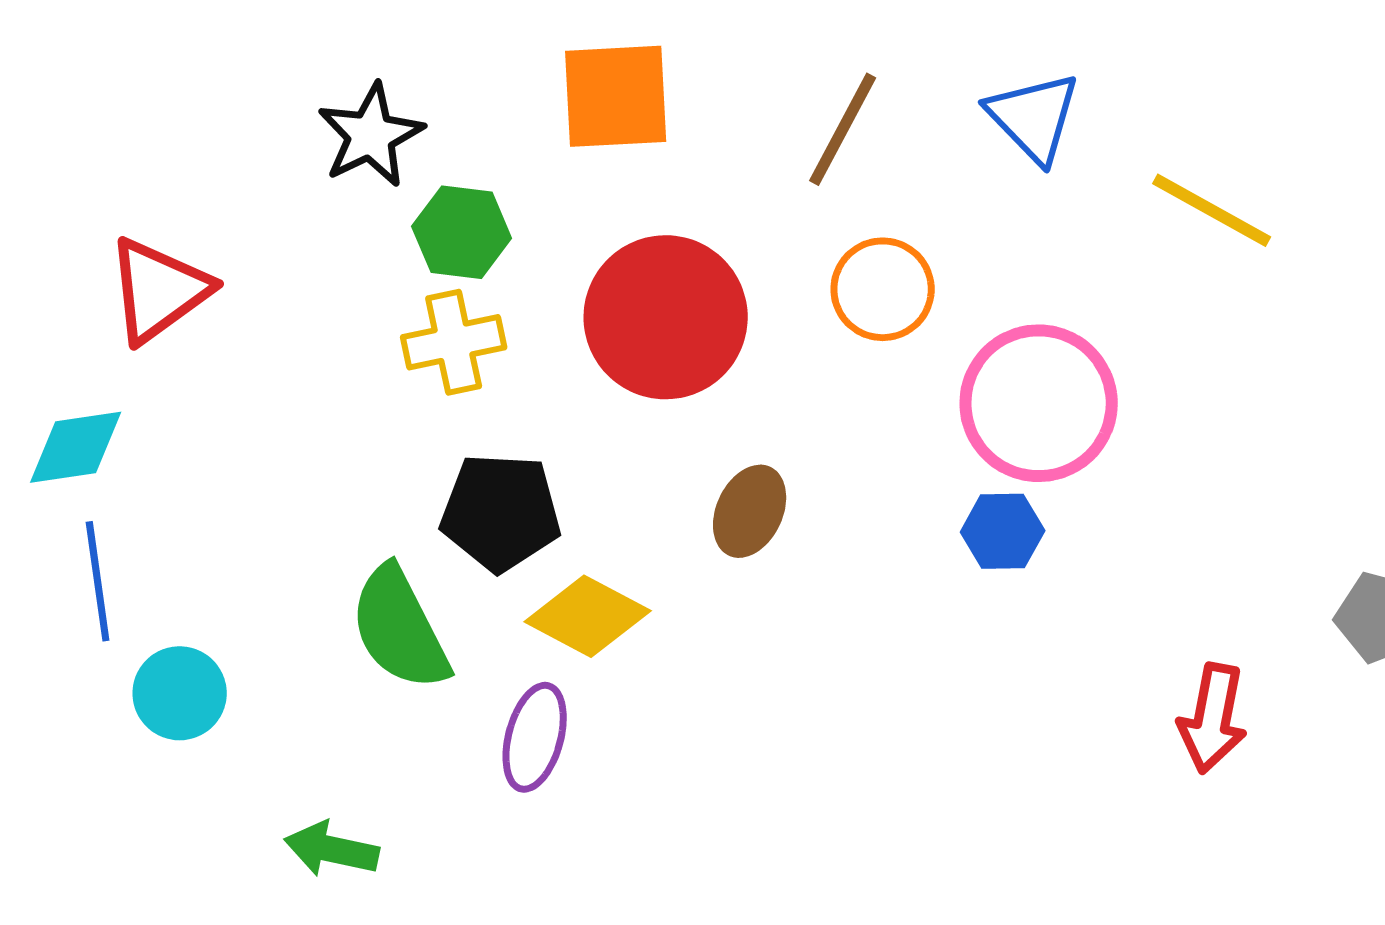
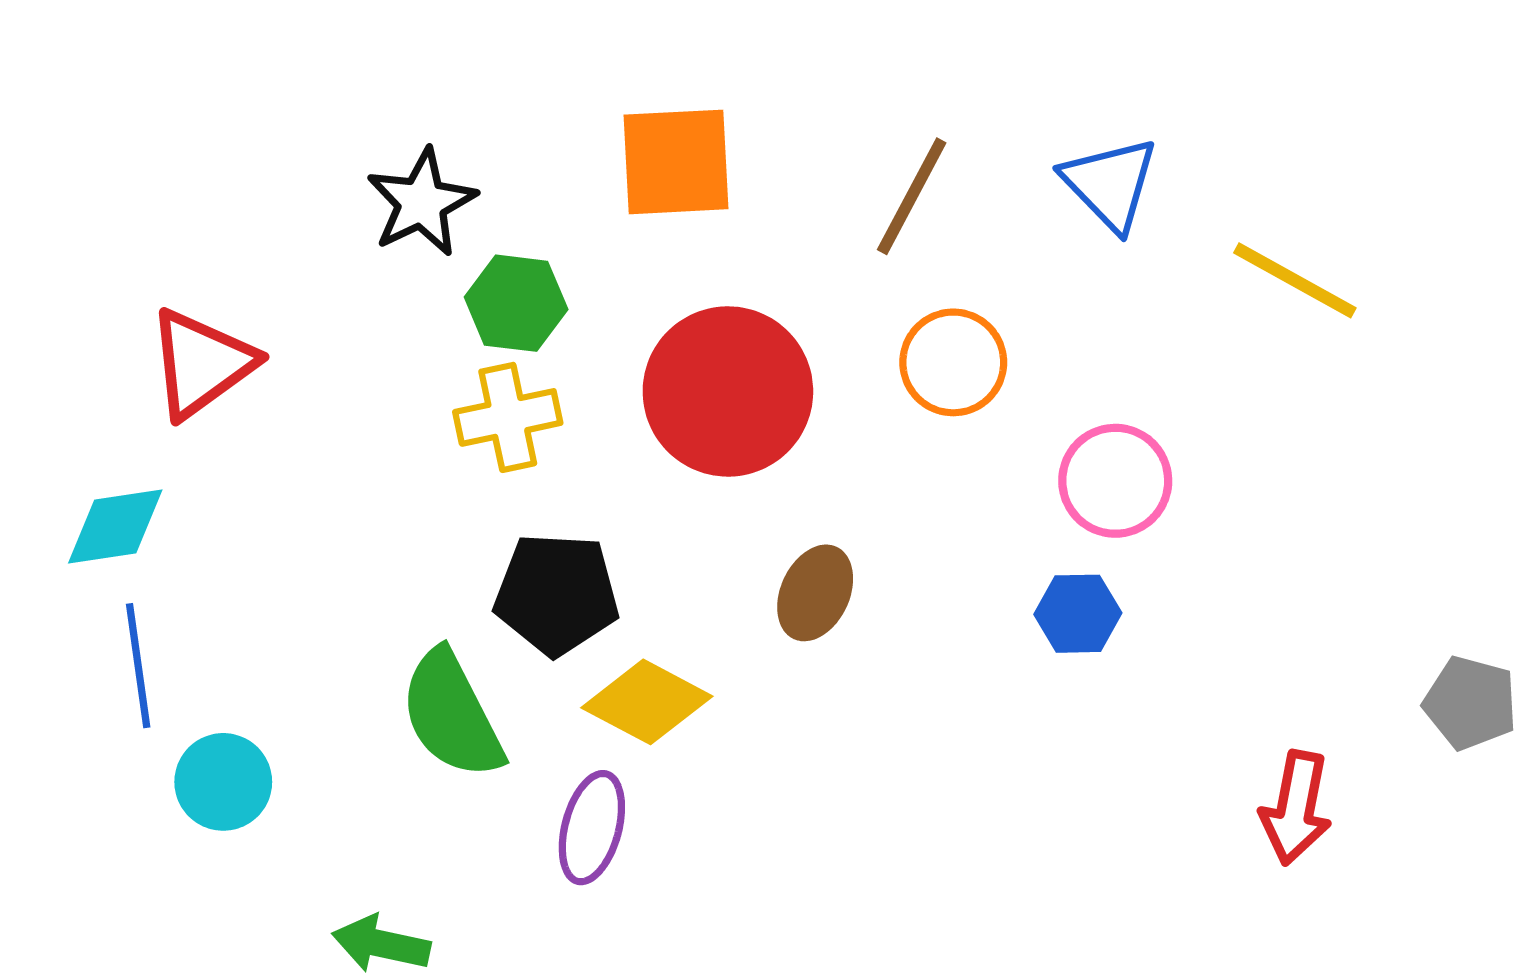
pink circle: (1039, 403) -> (1115, 481), size x0.7

